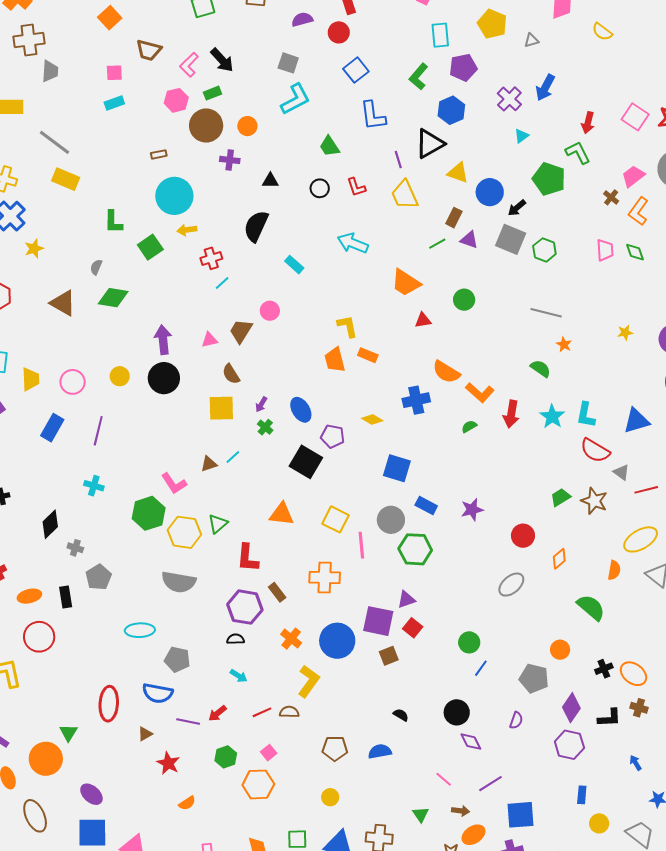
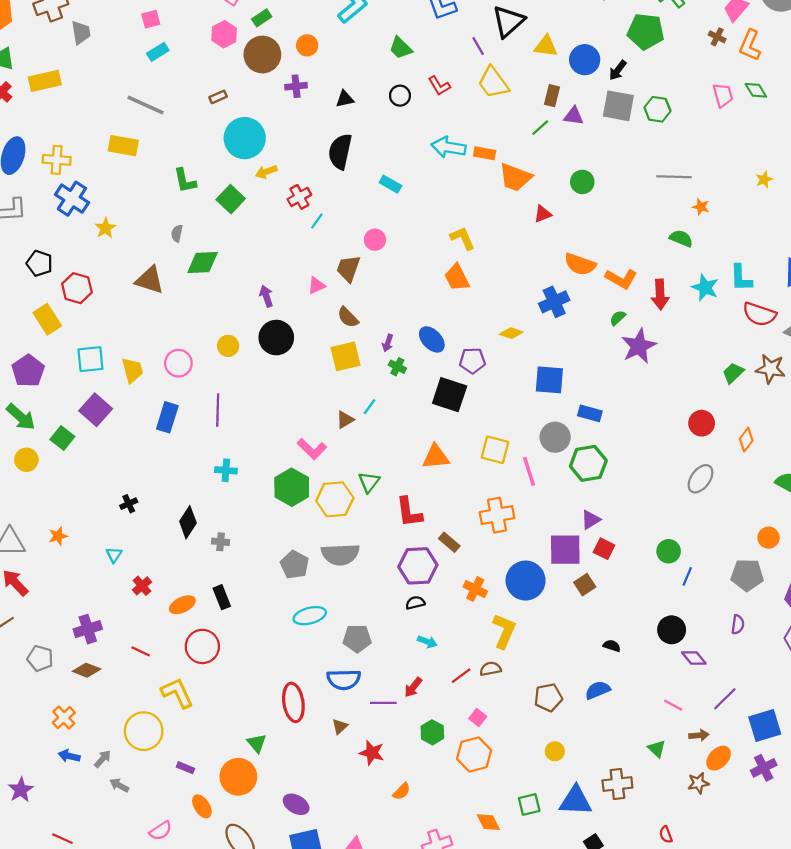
gray line: (54, 142) -> (145, 105), moved
purple arrow: (163, 340) -> (266, 296), size x0.7
orange rectangle: (368, 355) -> (485, 153), moved
purple star: (472, 510) -> (639, 346), moved, size x1.4
gray pentagon: (99, 577) -> (295, 565), moved

